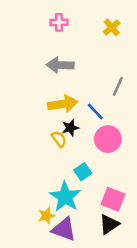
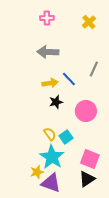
yellow arrow: (63, 104) -> (50, 83), size x0.7
blue line: (95, 111) -> (69, 79), moved
yellow semicircle: (59, 139) -> (50, 134), moved

